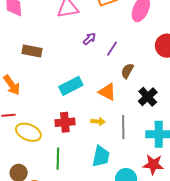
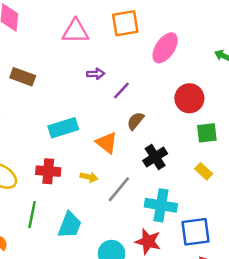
purple arrow: (89, 39) -> (96, 74), turned 32
gray line: (123, 127) -> (119, 189), turned 30
cyan trapezoid: (101, 156) -> (70, 225), moved

